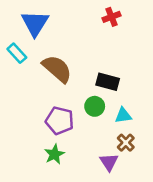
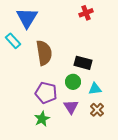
brown semicircle: (57, 69) -> (44, 53), turned 40
purple triangle: (109, 162) -> (71, 107), moved

